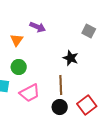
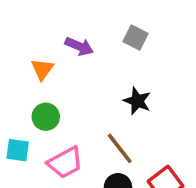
gray square: (89, 31) -> (136, 38), moved
brown line: (61, 85) -> (120, 148), turned -36

